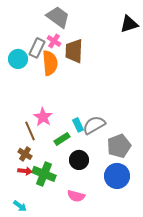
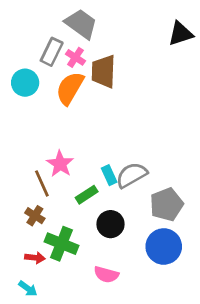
gray rectangle: (37, 48) -> (52, 52), moved
orange semicircle: (50, 63) -> (70, 88), turned -145
red arrow: (25, 171) -> (35, 258), moved

